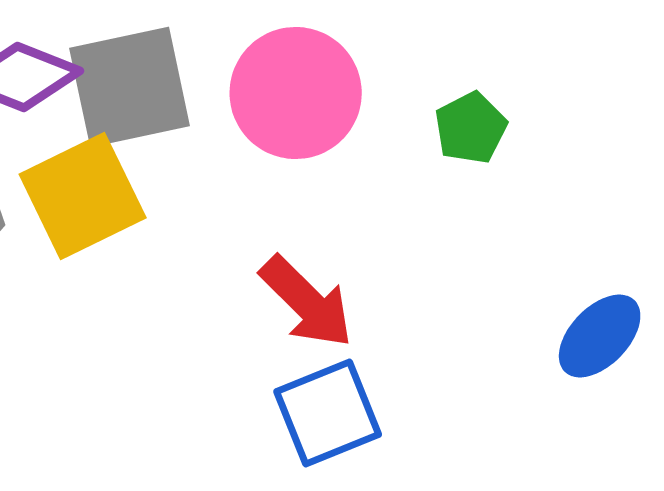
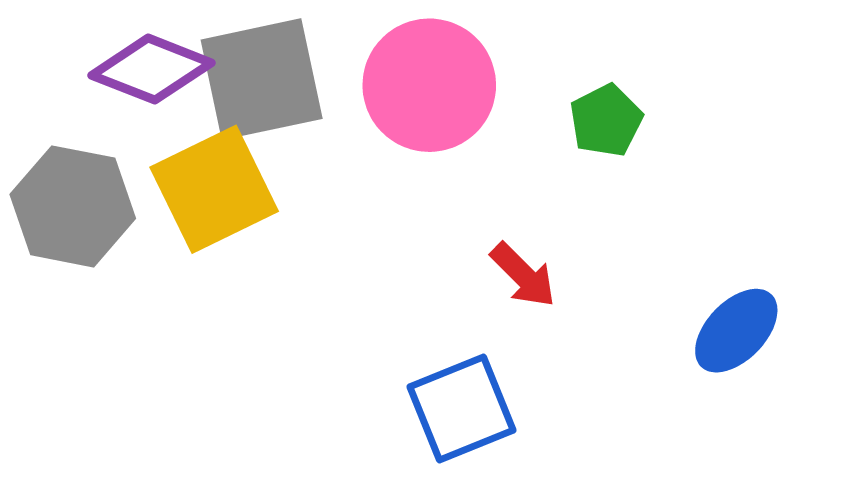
red arrow: (307, 302) -> (523, 275), moved, size x0.7

